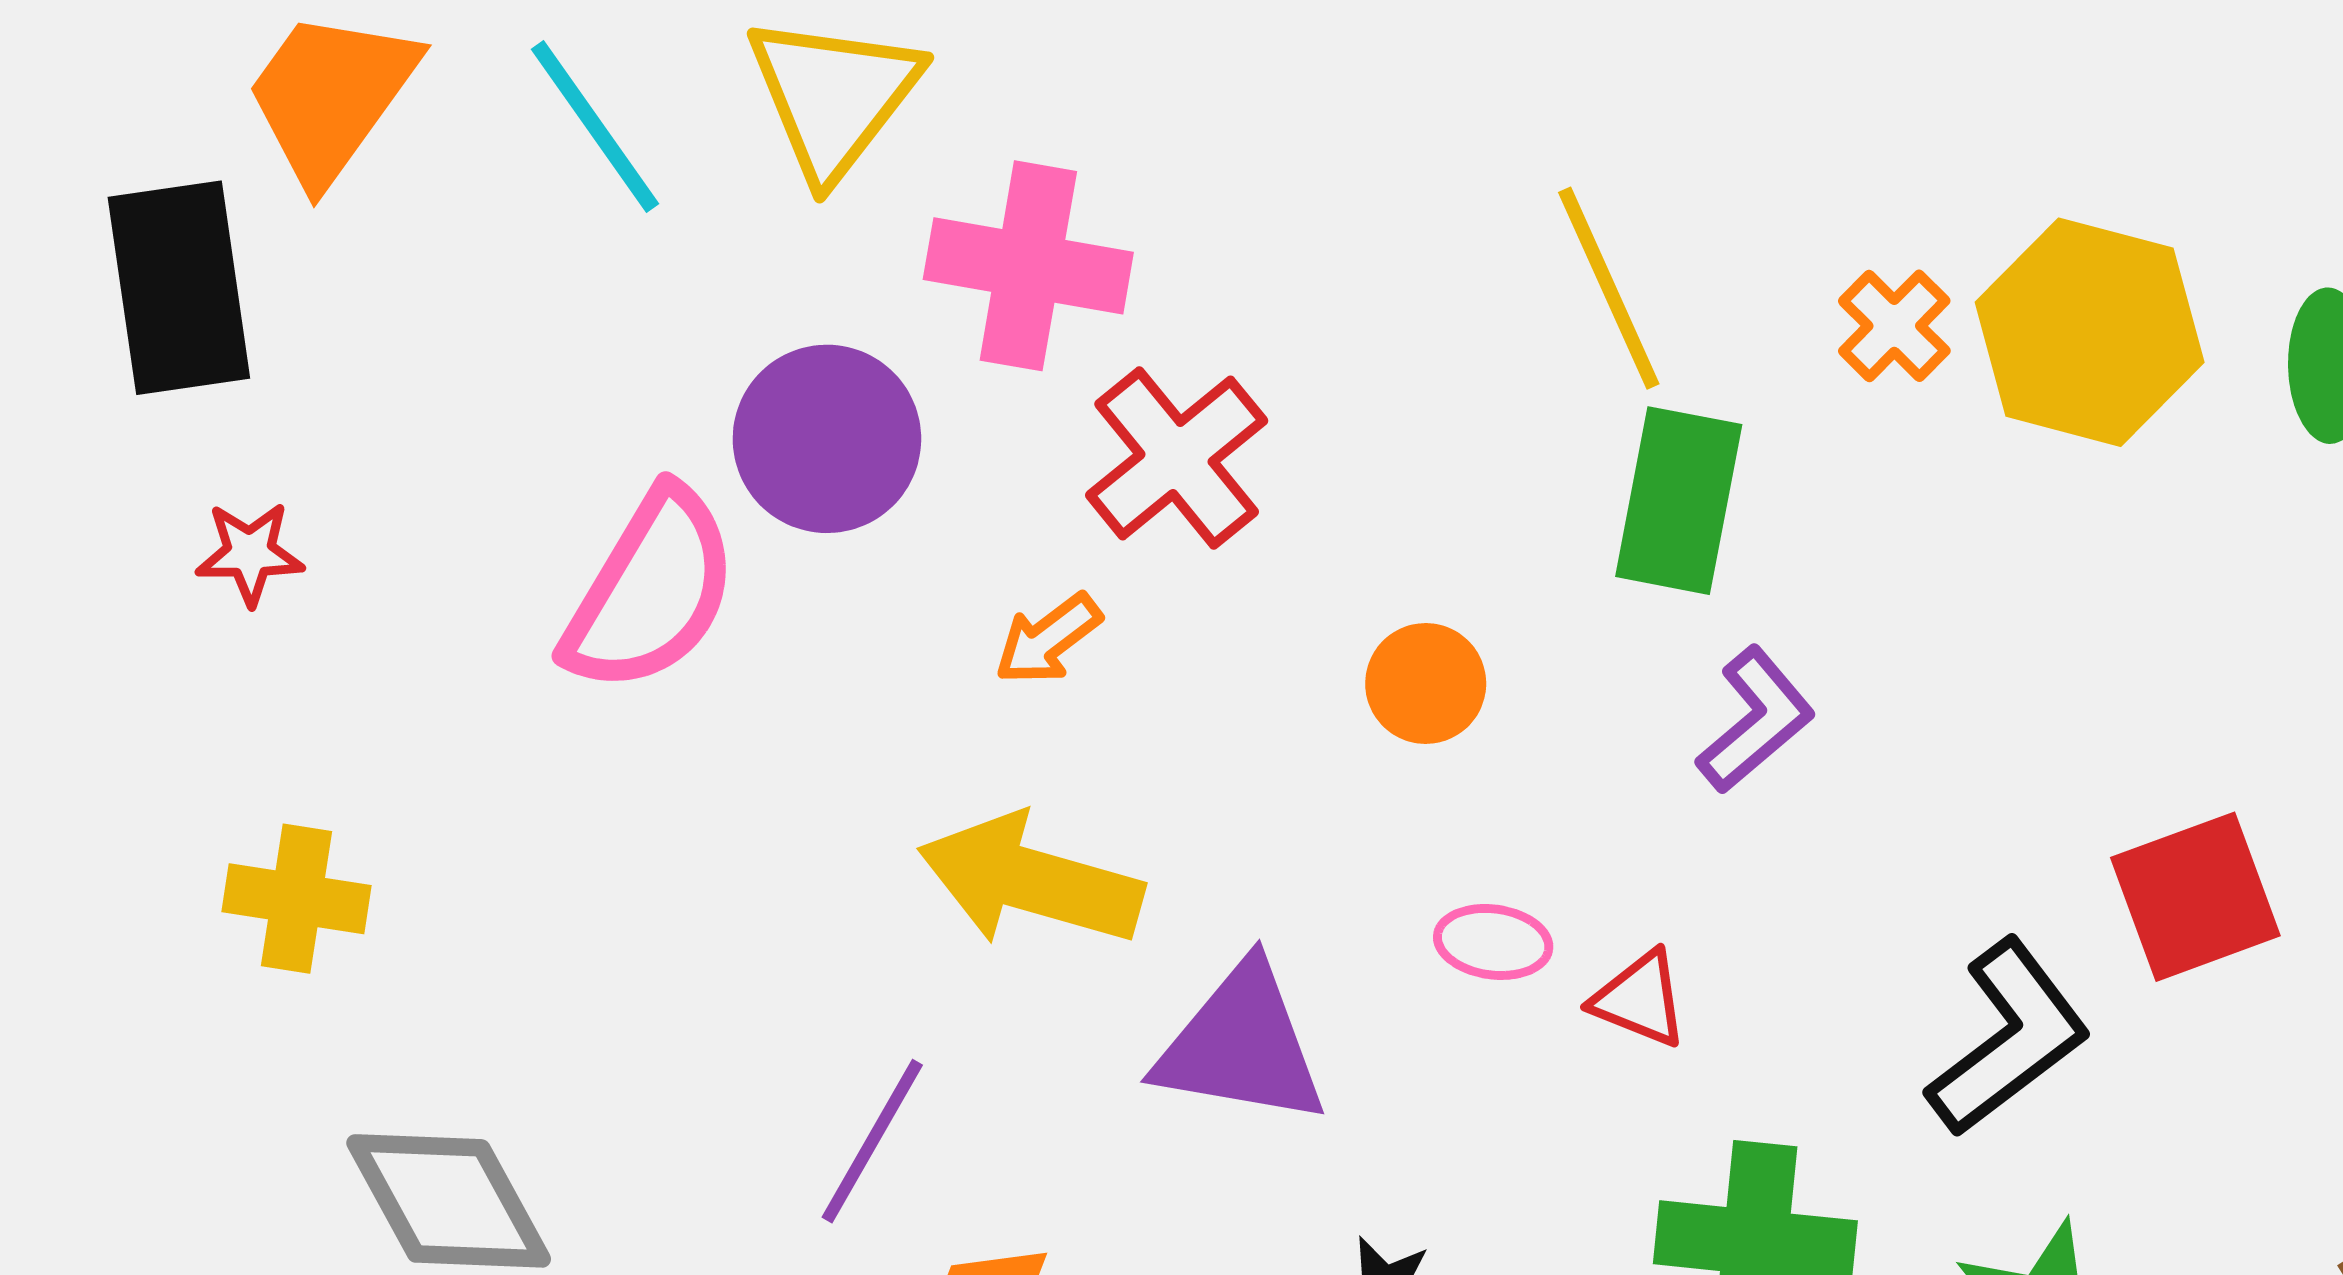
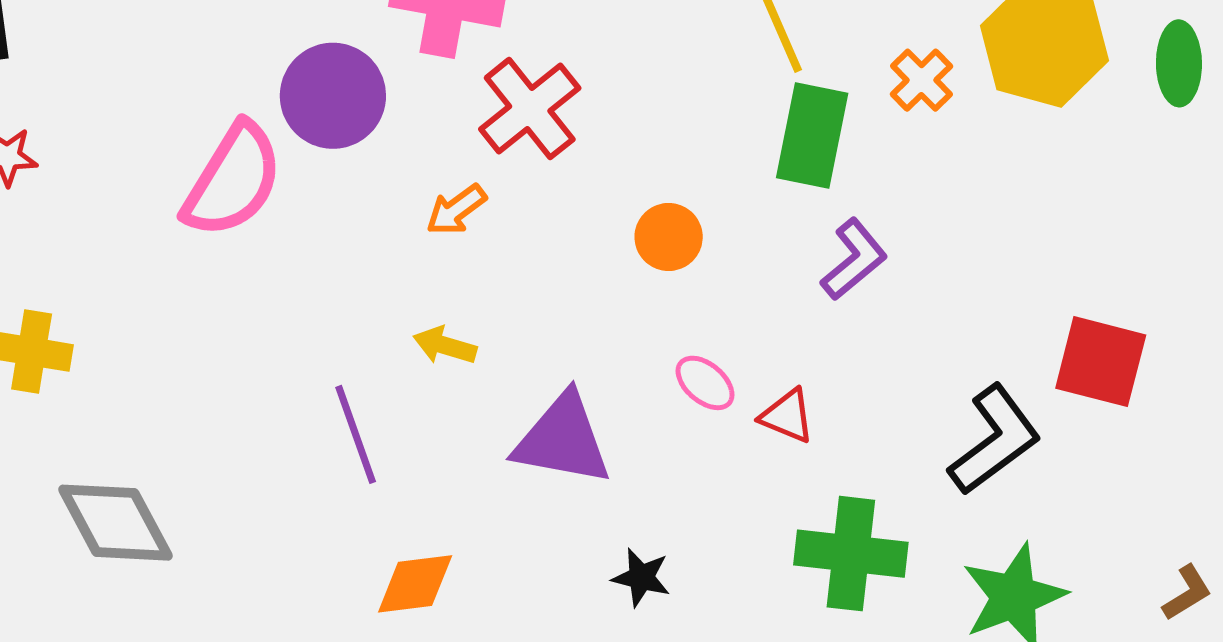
orange cross: (1894, 326) -> (921, 80), moved
yellow arrow: (1030, 880) -> (445, 346), size x0.5
red square: (2195, 897) -> (1101, 362), turned 34
pink ellipse: (1493, 942) -> (705, 383), turned 32
purple line: (872, 1141) -> (356, 434), moved, turned -50

